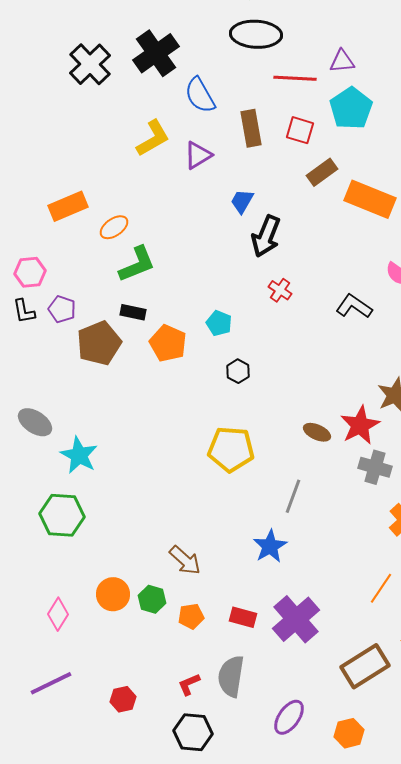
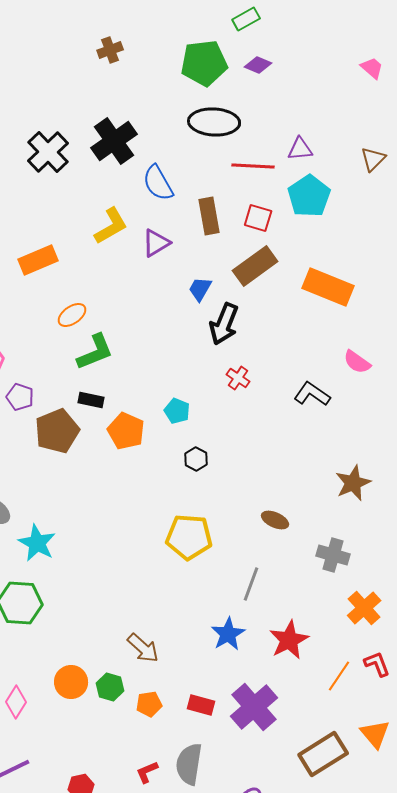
brown rectangle: (322, 172) -> (255, 266), moved, size x1.4
orange rectangle: (68, 206) -> (38, 260), moved
red star: (360, 425) -> (289, 640), moved

